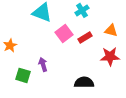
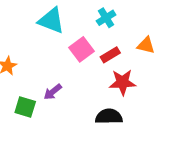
red star: (110, 56) -> (123, 82), moved
purple arrow: (43, 64) -> (53, 92), turned -112

